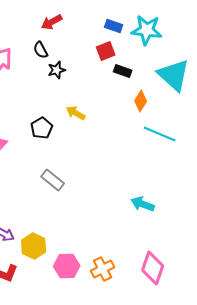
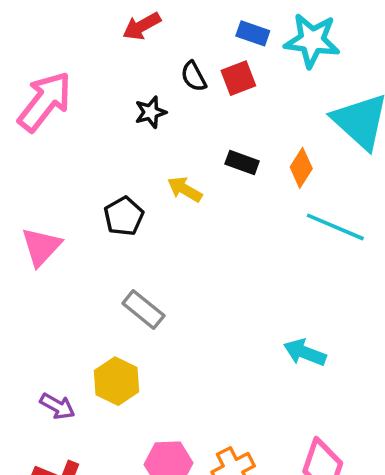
black semicircle: (41, 50) -> (194, 76), moved
black rectangle: (123, 71) -> (242, 162), moved
yellow hexagon: (34, 246) -> (117, 381), moved

